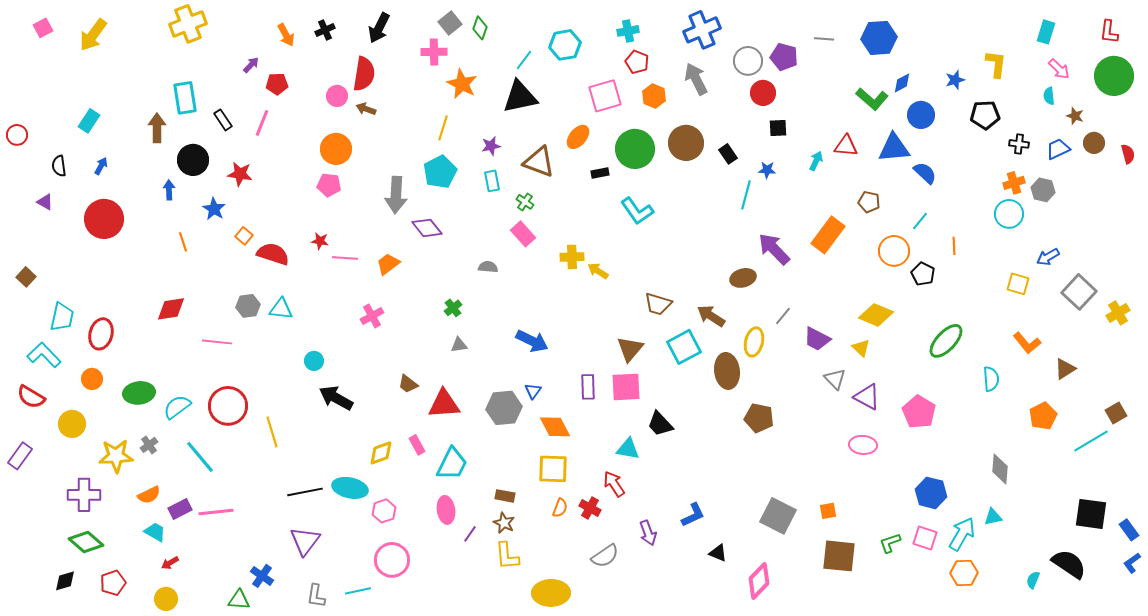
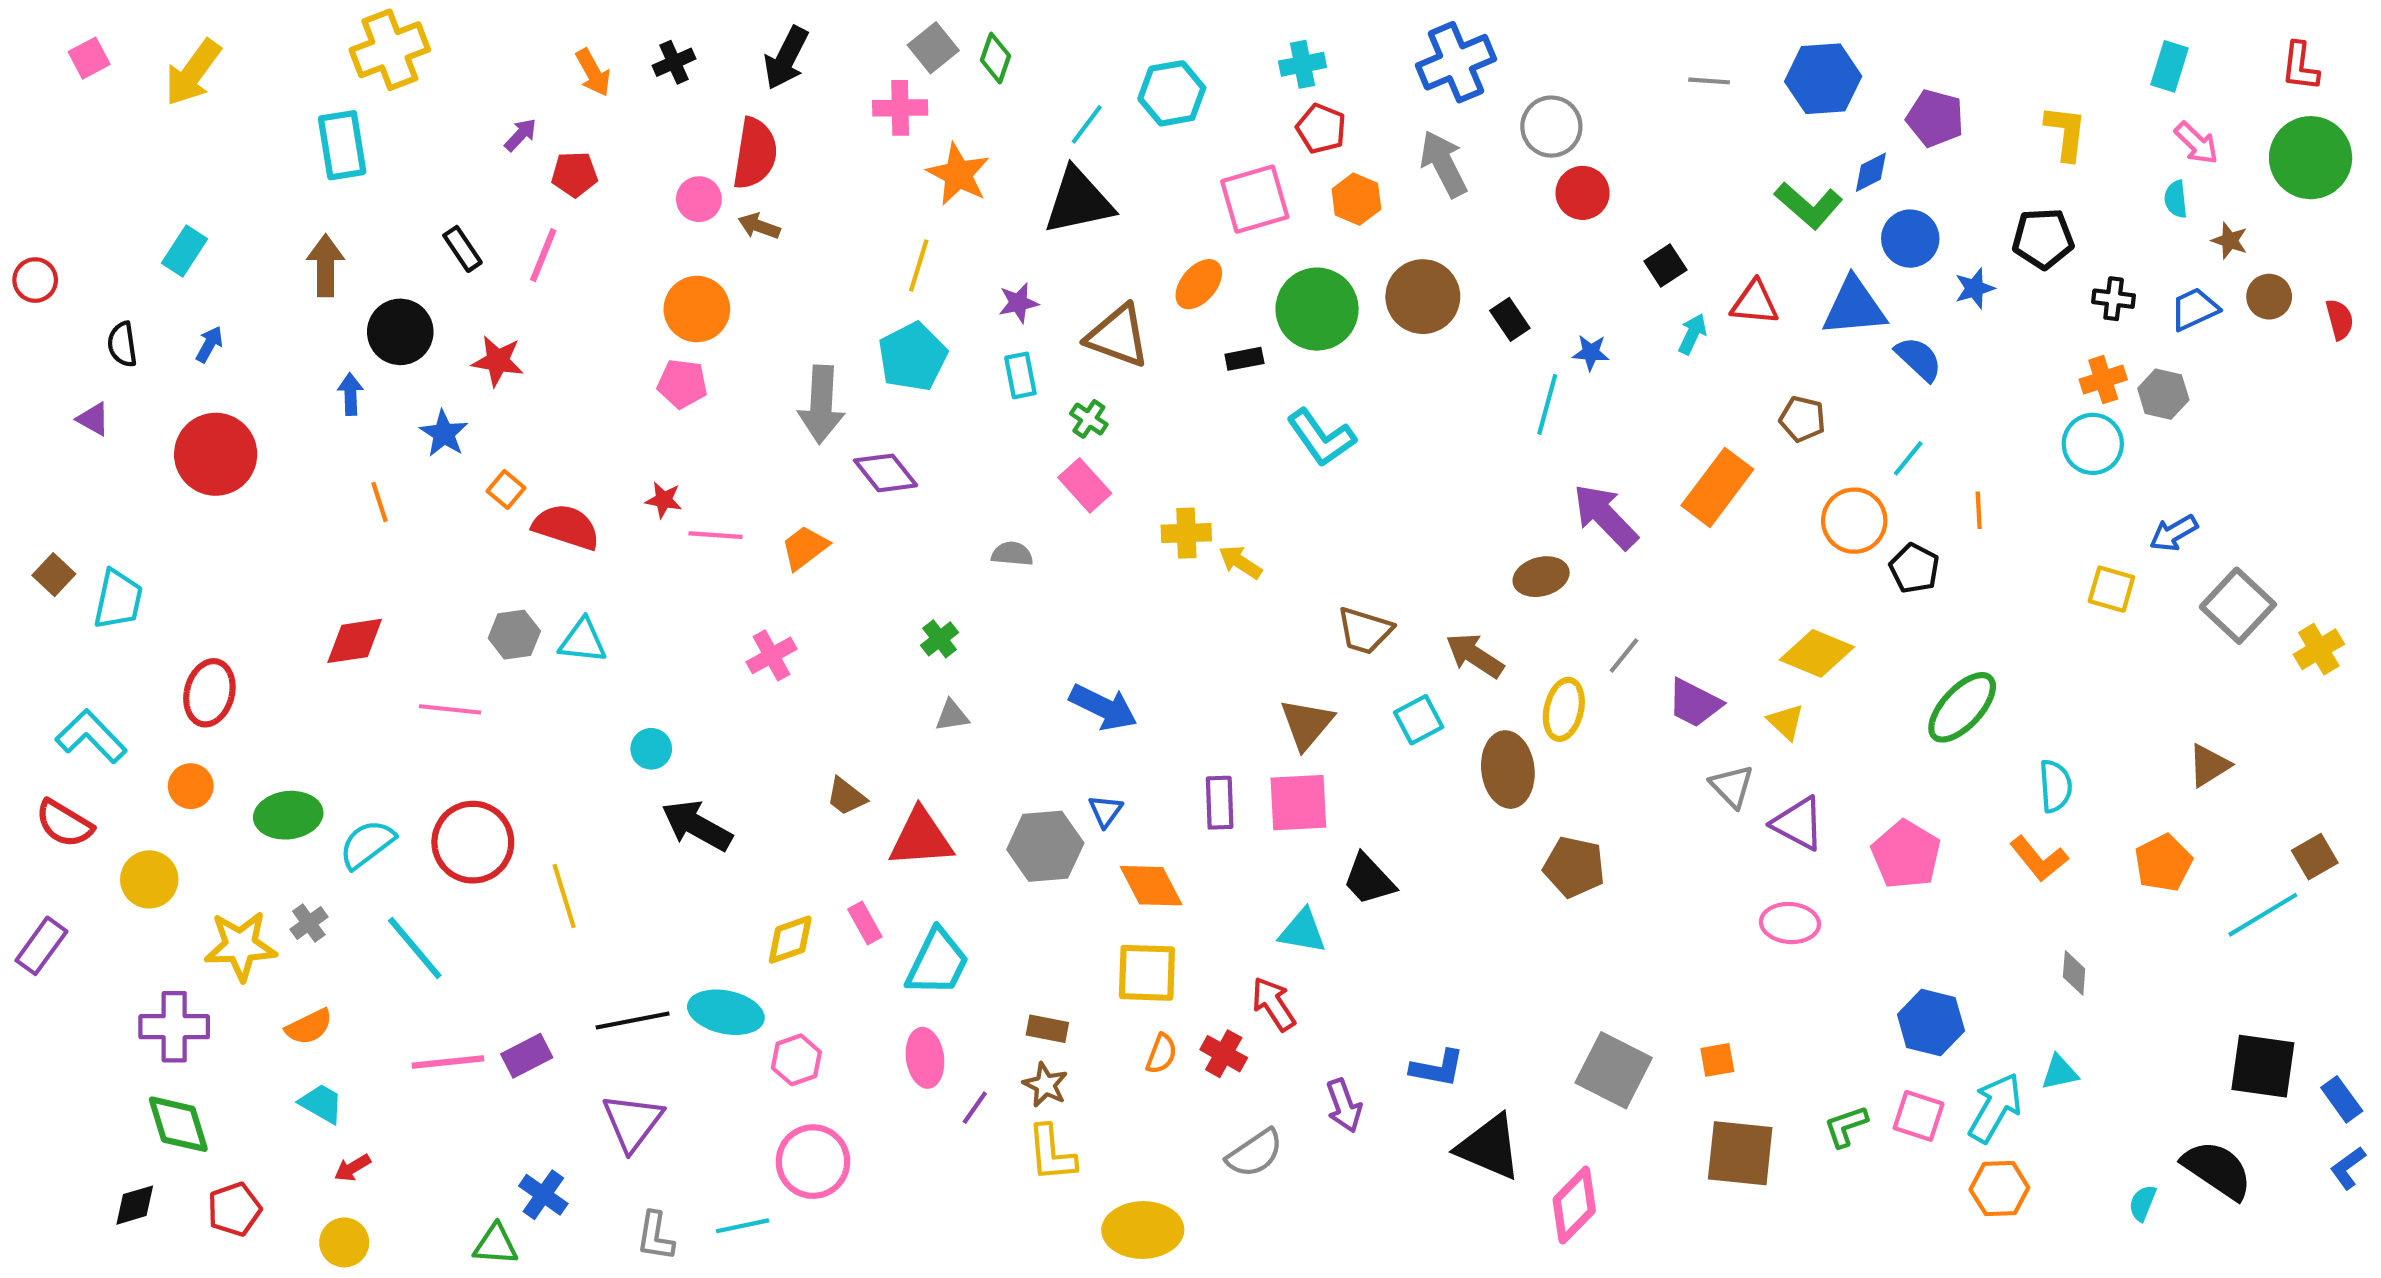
purple pentagon: (784, 57) -> (1935, 118), moved
blue star: (955, 80) -> (1975, 288), moved
cyan rectangle: (185, 98) -> (342, 145), moved
black square: (778, 128) -> (1665, 265), moved, turned -30
cyan trapezoid: (62, 317) -> (118, 599), moved
orange L-shape: (1027, 343) -> (2039, 859), moved
cyan square: (684, 347) -> (1419, 720), size x0.7
gray diamond: (1000, 469) -> (2074, 973), size x0.7
purple rectangle: (180, 509) -> (527, 1056), moved
blue L-shape: (693, 515) -> (1437, 1068), turned 36
green diamond: (86, 542) -> (178, 1124), turned 32
black triangle: (718, 553) -> (1489, 1147), size x1.8

